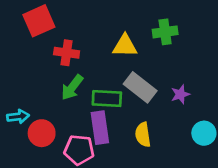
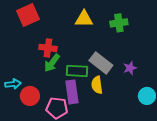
yellow triangle: (125, 46) -> (84, 19), moved
red cross: (67, 53) -> (48, 48), moved
yellow semicircle: (143, 135) -> (97, 85), moved

